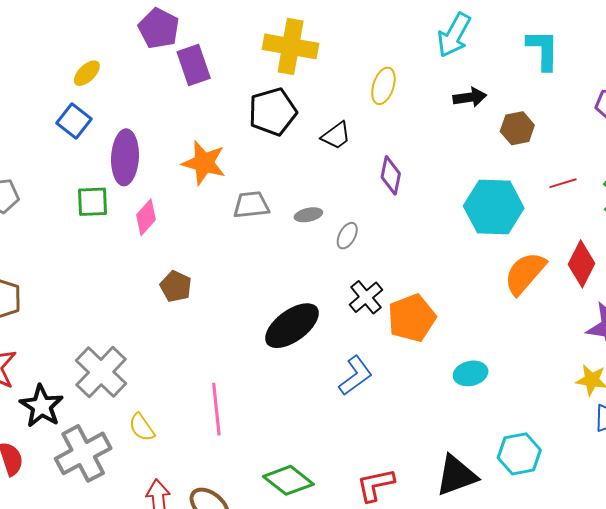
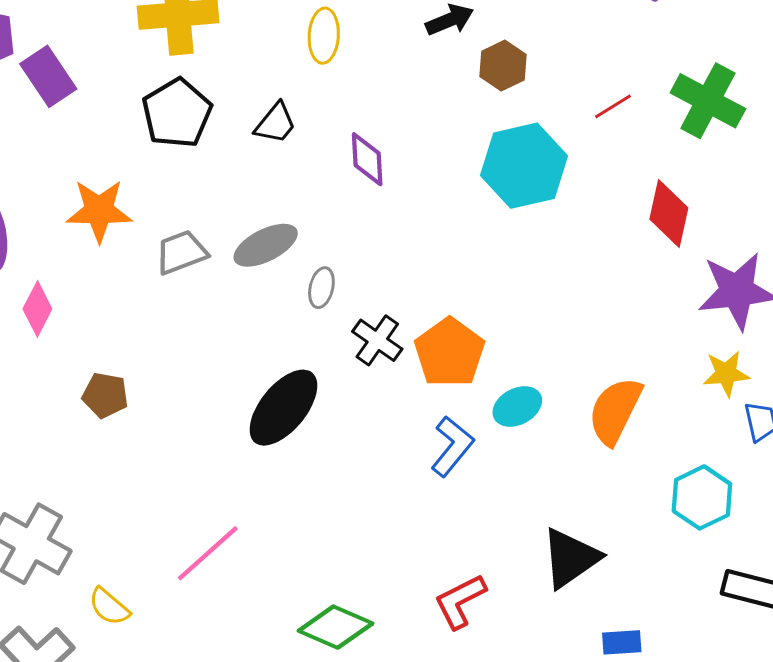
brown hexagon: (517, 128) -> (503, 66), moved
gray ellipse: (308, 215) -> (266, 245), size x1.6
gray ellipse: (347, 236) -> (321, 288), moved
orange semicircle: (525, 273) -> (615, 411), moved
cyan ellipse: (471, 373) -> (517, 406), moved
blue L-shape: (355, 376) -> (452, 446), moved
pink line: (216, 409) -> (208, 553), turned 69
cyan hexagon: (519, 454) -> (702, 497), moved

